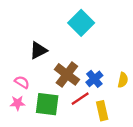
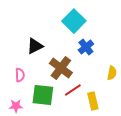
blue cross: (94, 79) -> (86, 47), moved
pink semicircle: (22, 82) -> (20, 75), turned 56
pink star: (18, 103) -> (16, 106), moved

